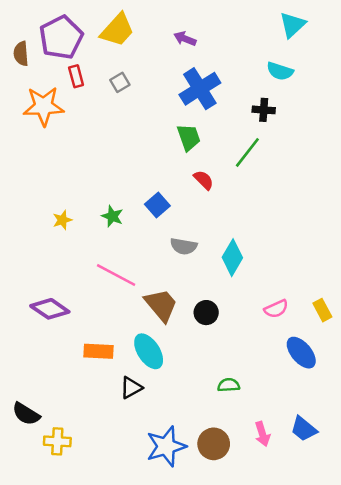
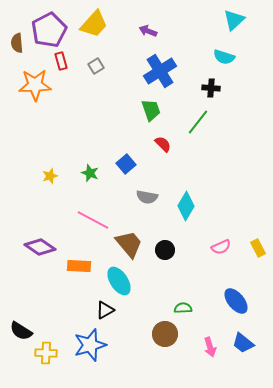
orange rectangle: (99, 351) -> (79, 266), moved
blue ellipse: (301, 353) -> (236, 301), moved
brown circle: (214, 444) -> (165, 334), moved
blue star: (166, 446) -> (90, 345), moved

